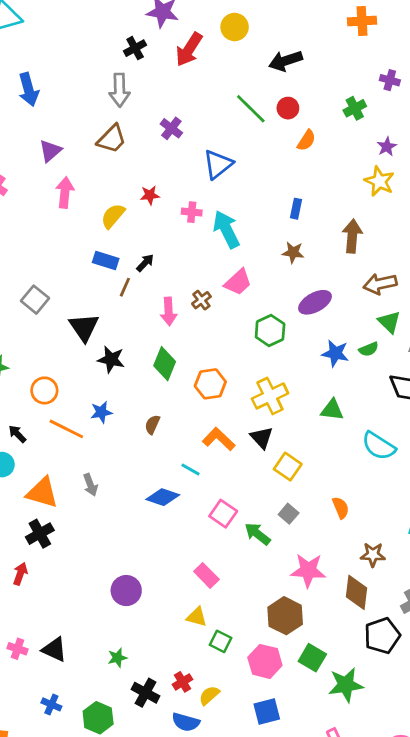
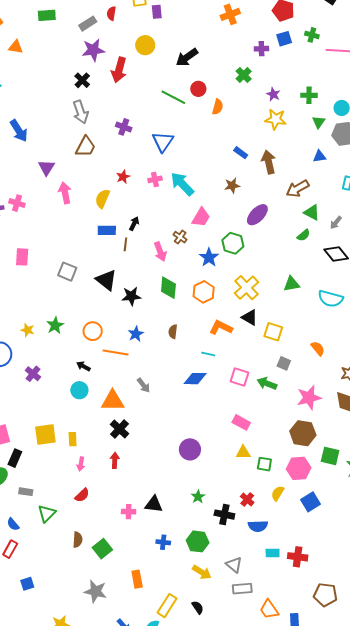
blue rectangle: (296, 209) -> (241, 153), moved, turned -48
blue star: (335, 353) -> (209, 257), moved, turned -30
yellow semicircle: (209, 695) -> (278, 493), moved

